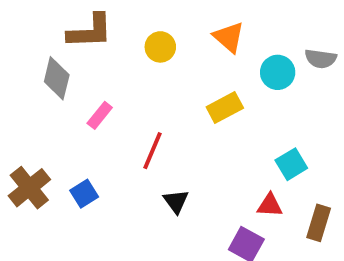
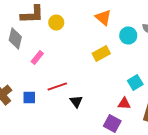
yellow circle: (160, 47) -> (56, 22), moved
red line: (152, 151) -> (57, 86), moved, turned 48
blue square: (84, 194) -> (29, 98), turned 32

